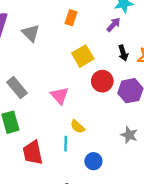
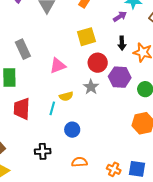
pink triangle: (60, 96) -> (58, 66), turned 36
yellow semicircle: (78, 127) -> (66, 96), turned -72
gray star: (129, 135) -> (91, 87), moved

